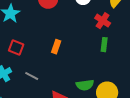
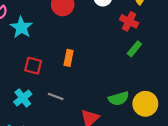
green rectangle: (104, 45) -> (134, 49), turned 40
orange rectangle: (56, 47) -> (69, 58), moved

